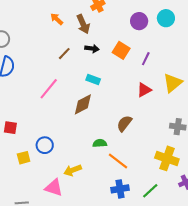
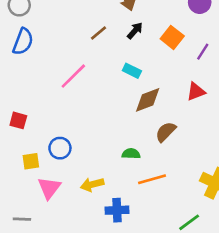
black arrow: (92, 49) -> (135, 31), turned -64
brown diamond: (83, 104) -> (148, 100), moved
orange line: (118, 161) -> (152, 179), turned -60
pink triangle: (54, 188) -> (49, 188), moved, turned 42
blue cross: (120, 189) -> (117, 210), moved

